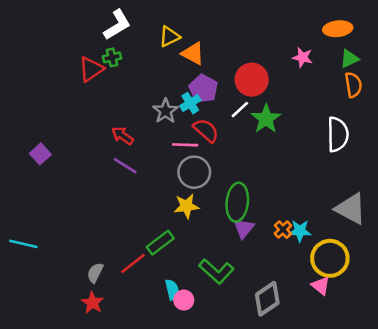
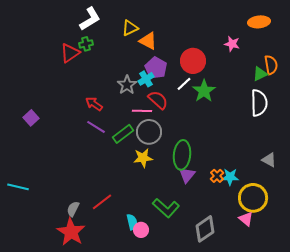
green triangle: (349, 59) -> (260, 74), moved
gray triangle: (351, 209) -> (269, 160), size x0.6
green rectangle: (160, 243) -> (123, 134), moved
red star: (92, 303) -> (71, 232), size x1.6

